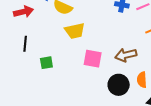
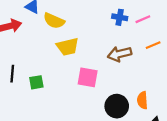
black line: (25, 44) -> (12, 74), moved
brown arrow: (126, 55) -> (120, 54), moved

